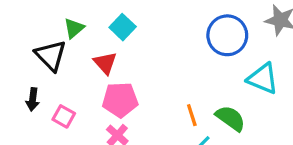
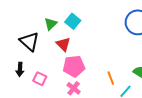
green triangle: (74, 28) -> (51, 24), moved
orange line: (192, 115) -> (111, 78), moved

